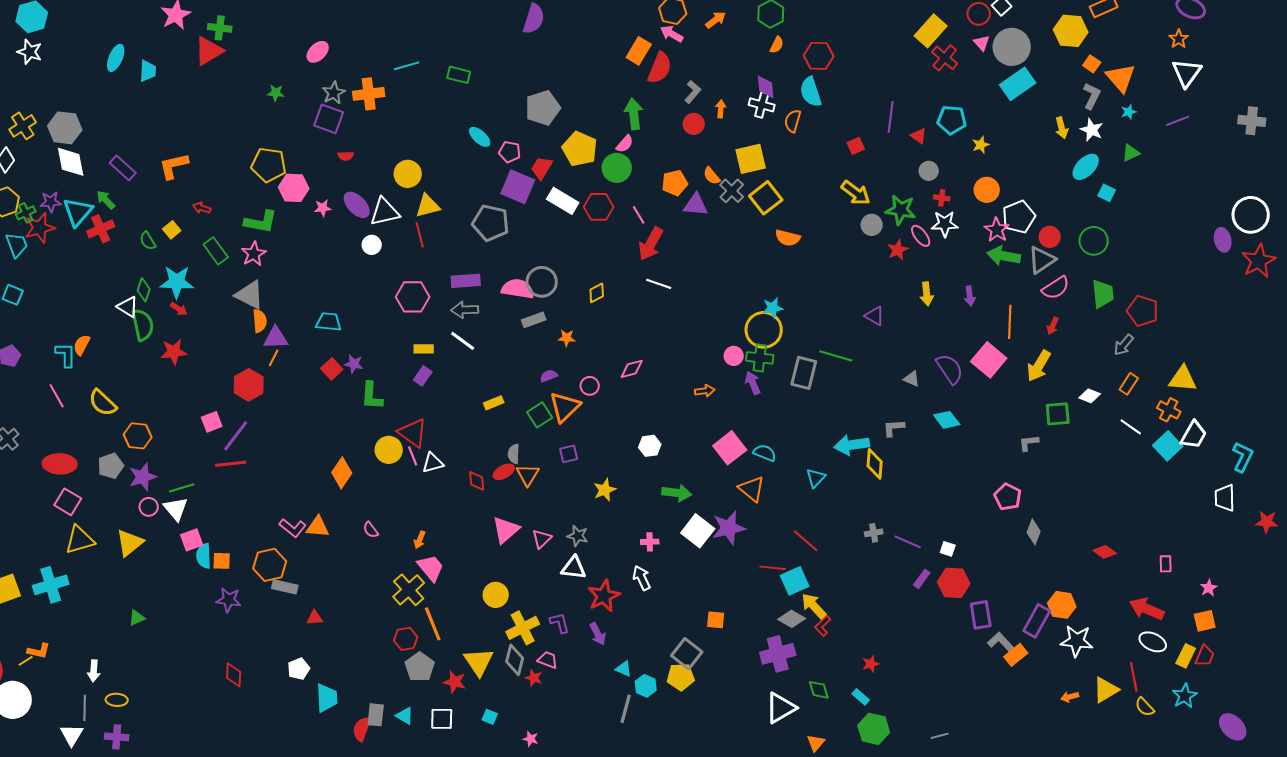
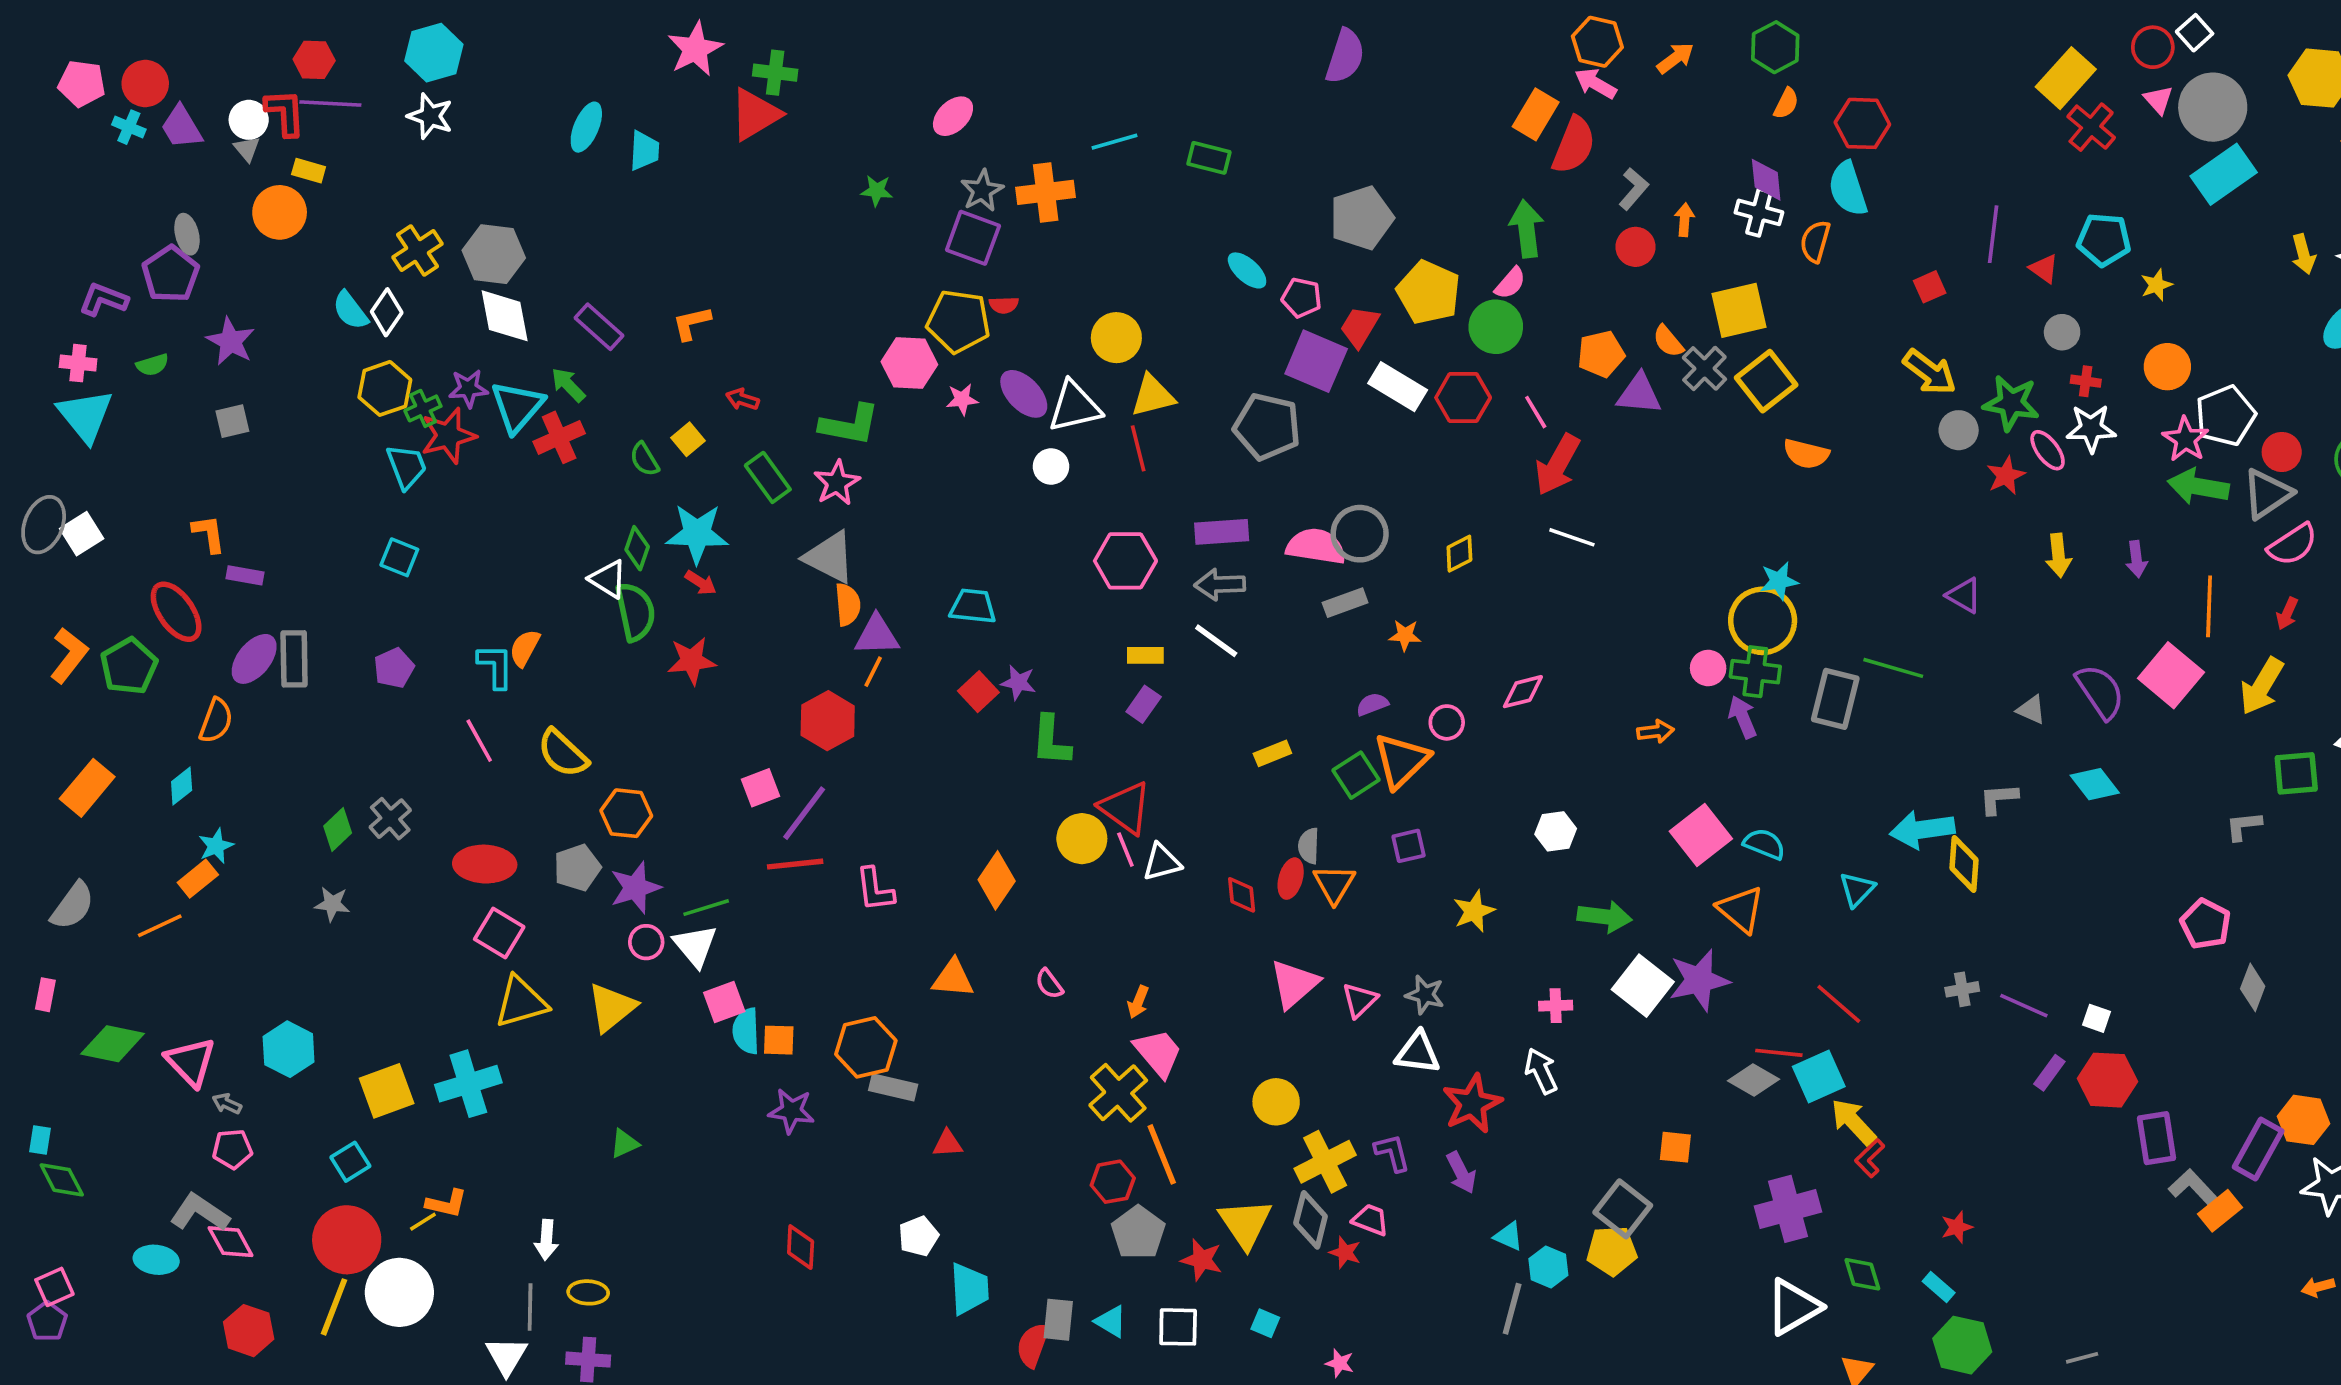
yellow pentagon: (269, 165) -> (958, 321), moved
orange L-shape: (174, 166) -> (692, 323), size x0.7
red ellipse: (504, 472) -> (1291, 879), turned -45
pink L-shape: (293, 528) -> (875, 889), moved, turned 44
gray diamond: (792, 619) -> (1753, 1080), moved

